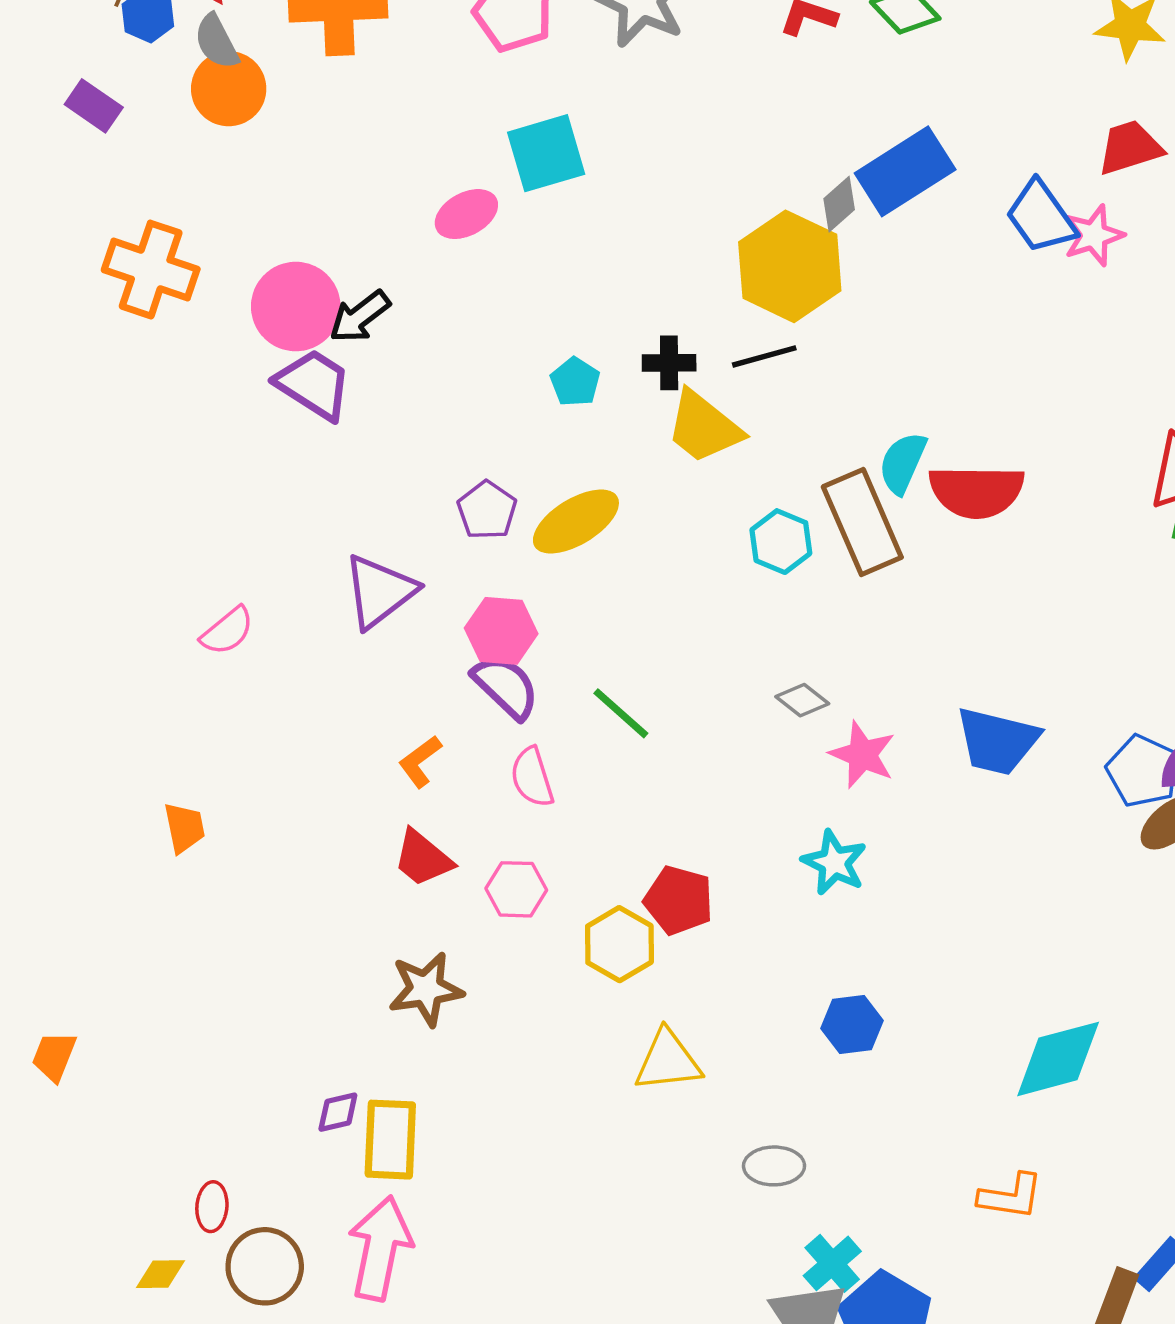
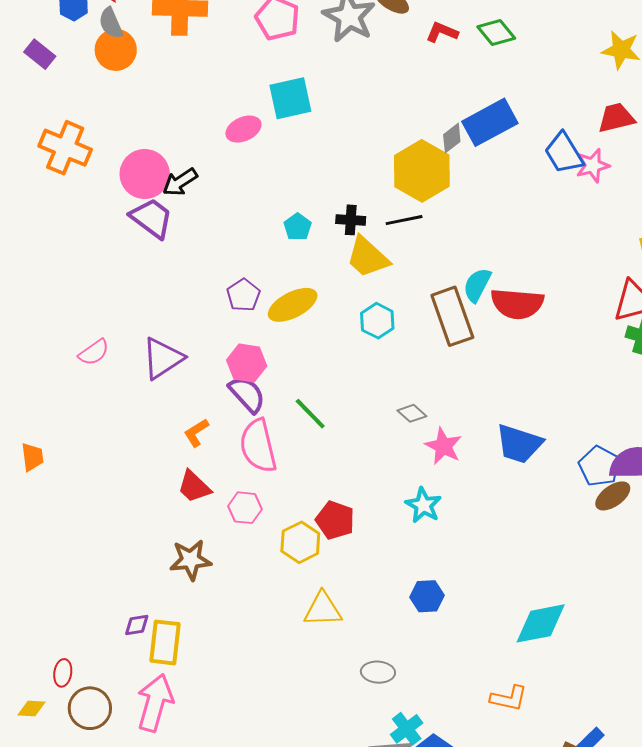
cyan hexagon: (781, 542) -> (377, 321), moved
purple triangle: (379, 591) -> (163, 358), moved
pink semicircle: (532, 777) -> (258, 446), size x1.6
orange trapezoid: (184, 828) -> (32, 457), moved

